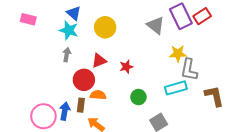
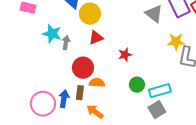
yellow circle: (105, 27) -> (90, 14), moved
cyan star: (69, 30) -> (52, 34), moved
red triangle: (99, 61) -> (96, 38), moved
cyan rectangle: (176, 88) -> (160, 91), moved

